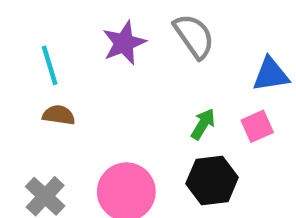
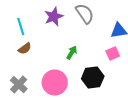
brown semicircle: (59, 115) -> (25, 49), turned 136
green arrow: (203, 124) -> (72, 53), moved

